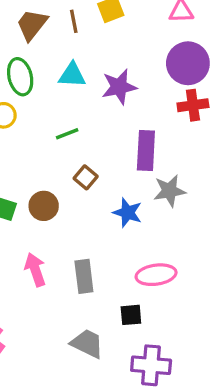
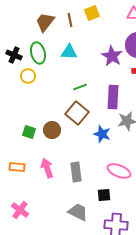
purple star: (119, 87) -> (112, 56), moved, turned -30
green line: (67, 134) -> (80, 87), moved
brown square: (86, 177) -> (77, 113), size x1.6
pink ellipse: (156, 275) -> (119, 171), turned 30

